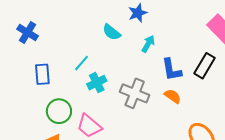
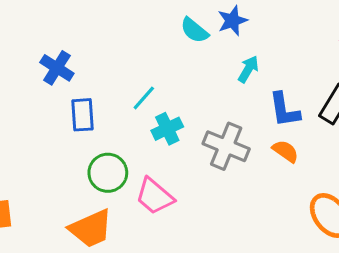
cyan semicircle: (112, 32) -> (194, 30), moved
blue cross: (28, 33) -> (57, 68), moved

